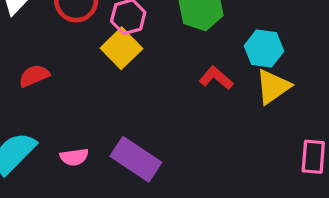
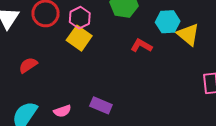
yellow triangle: (273, 87) -> (188, 34), moved, turned -35
purple rectangle: (136, 159) -> (101, 105), size x0.7

